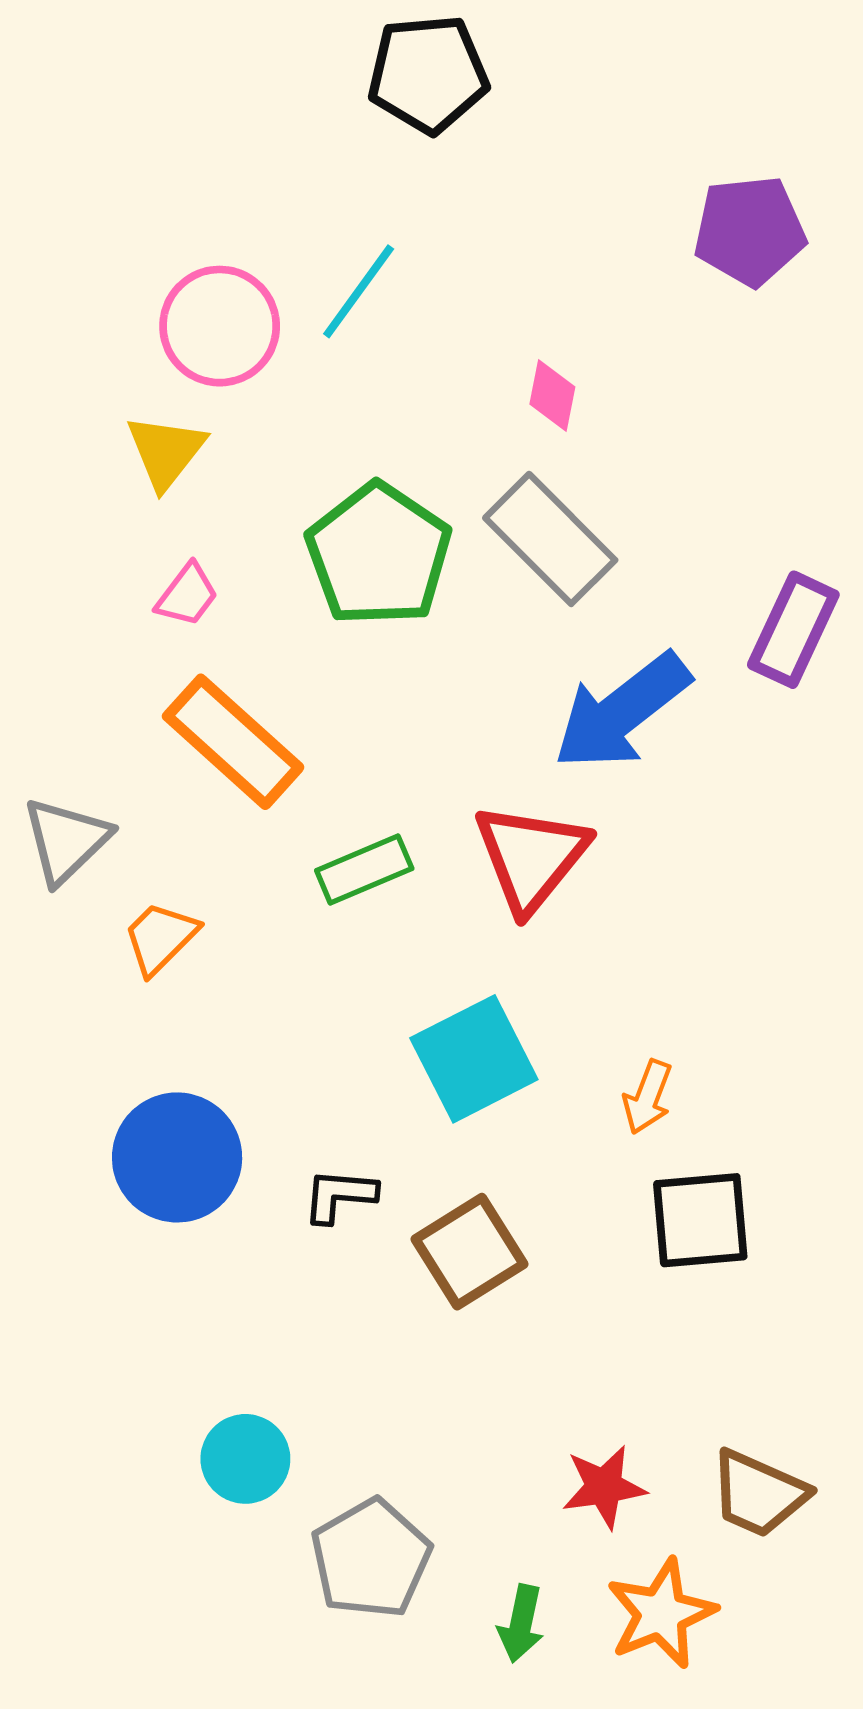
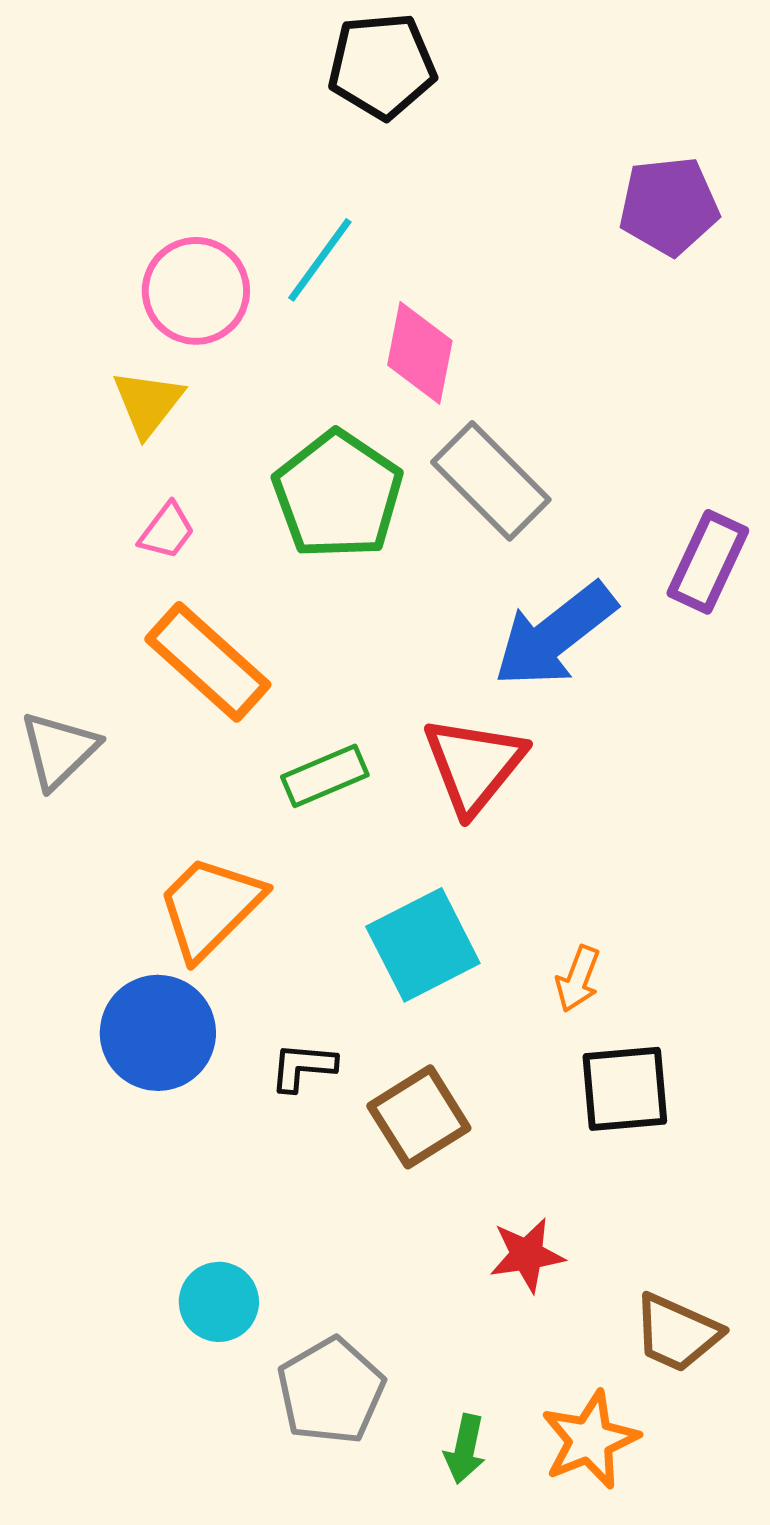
pink diamond: (552, 396) -> (420, 353), moved, size x1.6
orange trapezoid: (160, 938) -> (210, 907), moved, size x1.6
red star: (604, 1487) -> (527, 1255), moved

